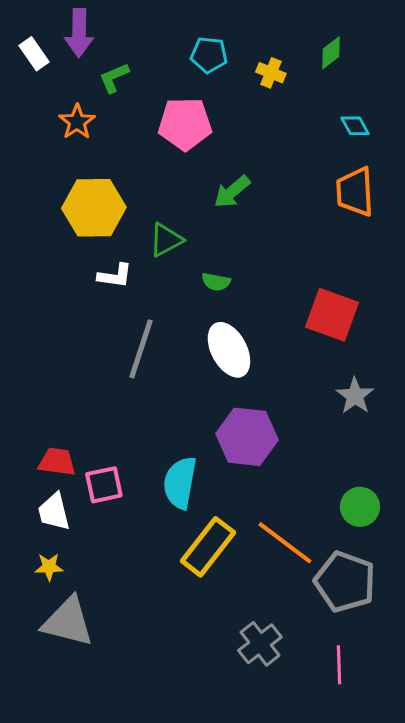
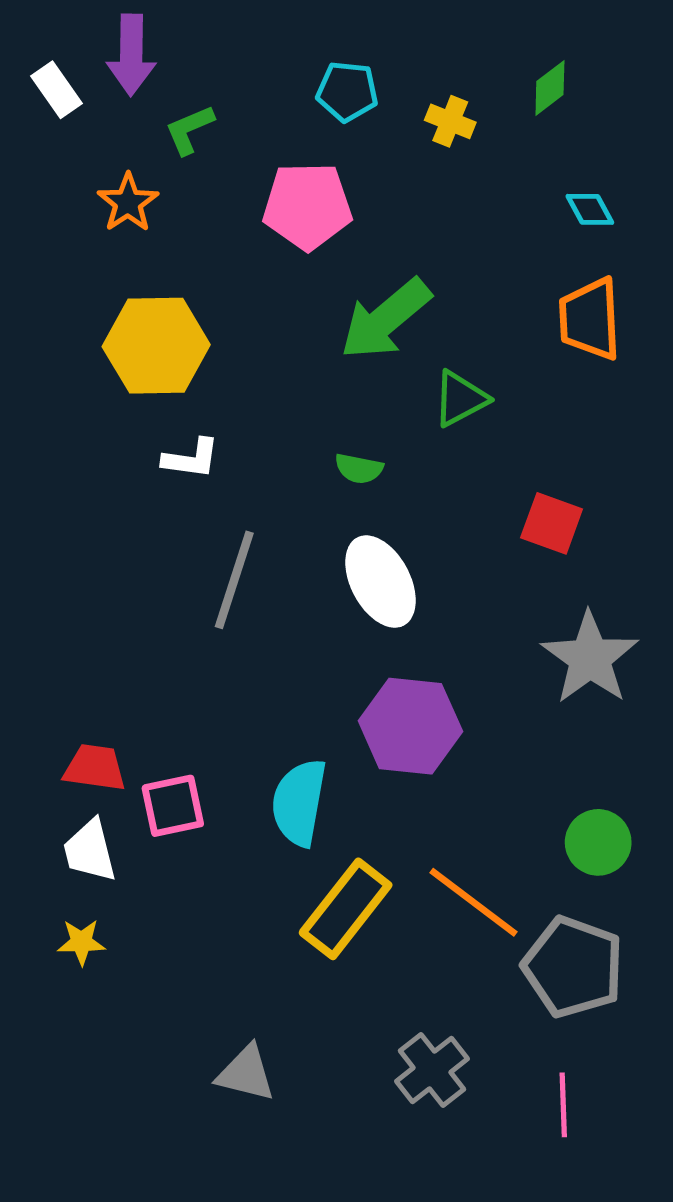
green arrow: (232, 192) -> (385, 319), size x1.5
green triangle: (166, 240) -> (460, 399), moved
red square: (332, 315) -> (552, 523), size x0.7
gray star: (355, 396) -> (590, 658), size x1.5
gray triangle: (68, 622) -> (246, 1073), moved, size x0.7

